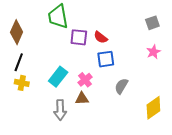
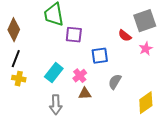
gray square: (152, 23) -> (145, 21), size x1.6
red semicircle: (101, 37) -> (125, 36), moved
brown triangle: (82, 99) -> (85, 94), moved

